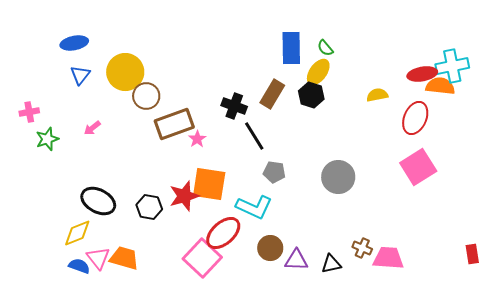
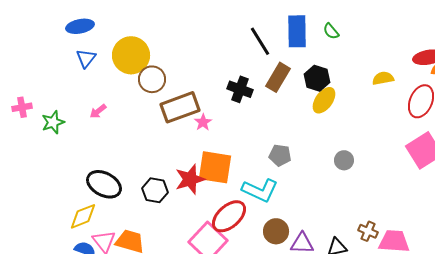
yellow ellipse: (318, 72) -> (324, 100), moved
pink cross: (29, 112) -> (22, 107), moved
black line: (254, 136) -> (260, 41), moved
gray circle: (338, 177) -> (344, 160), size x0.6

